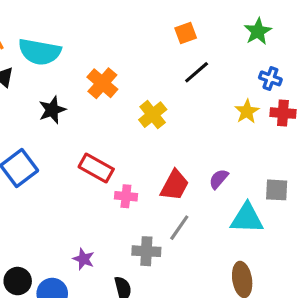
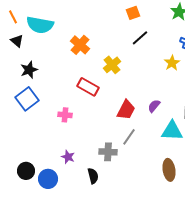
black star: (52, 110) -> (29, 70), moved
red rectangle: (96, 168) -> (88, 87), moved
pink cross: (126, 196) -> (65, 115), moved

